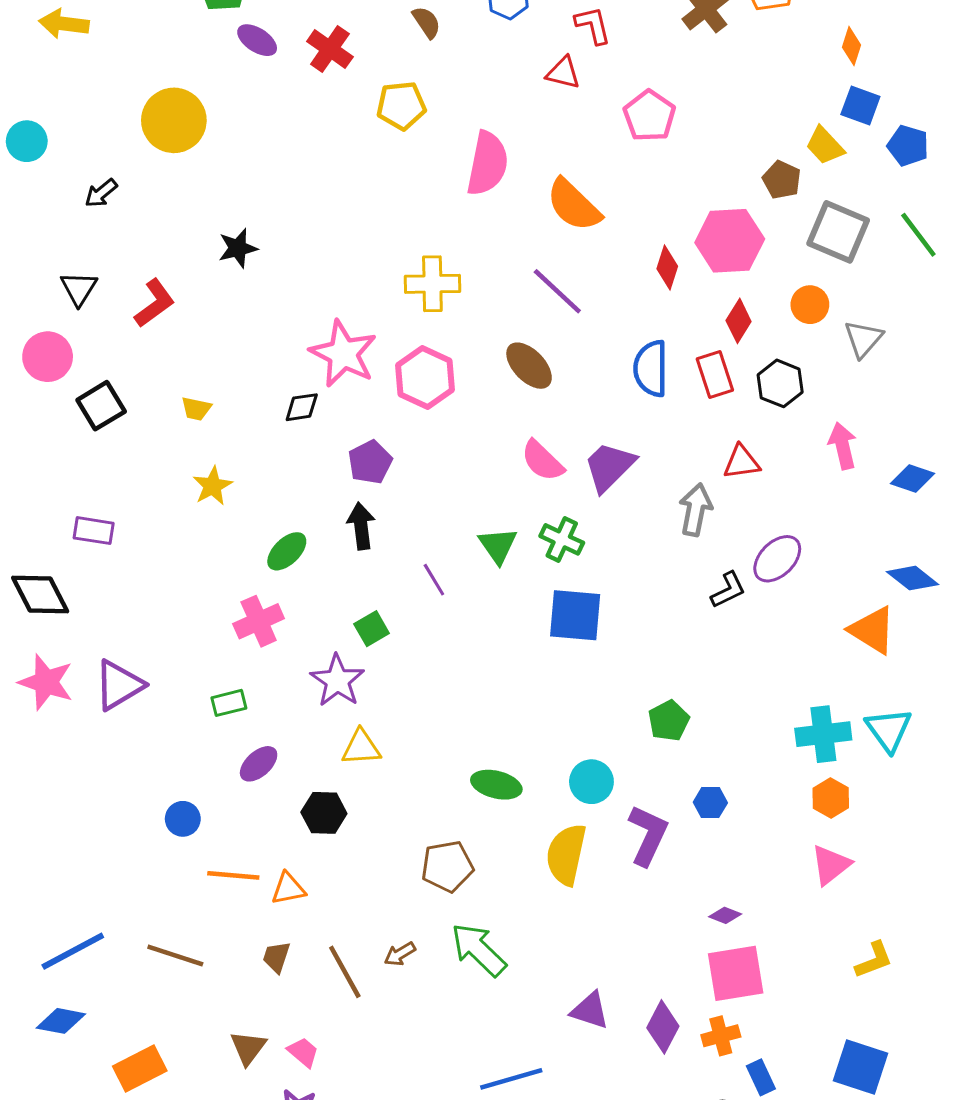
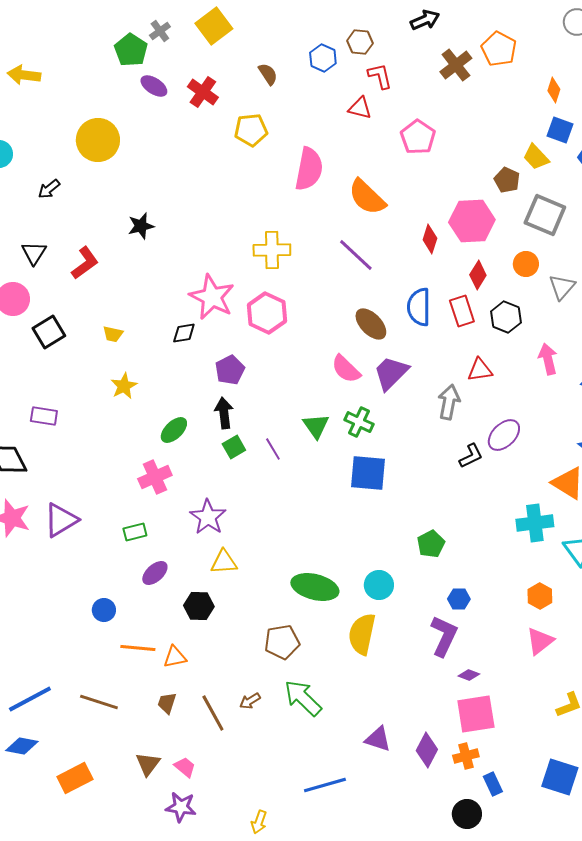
brown ellipse: (529, 366) -> (371, 324), moved
green square: (372, 629) -> (234, 447), moved
cyan cross: (823, 734) -> (535, 523), moved
green ellipse: (496, 785) -> (315, 587), size x1.4
purple L-shape: (648, 835) -> (444, 636), moved

